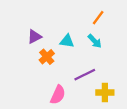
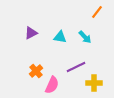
orange line: (98, 18) -> (97, 12), moved
orange cross: (47, 57) -> (36, 71), moved

